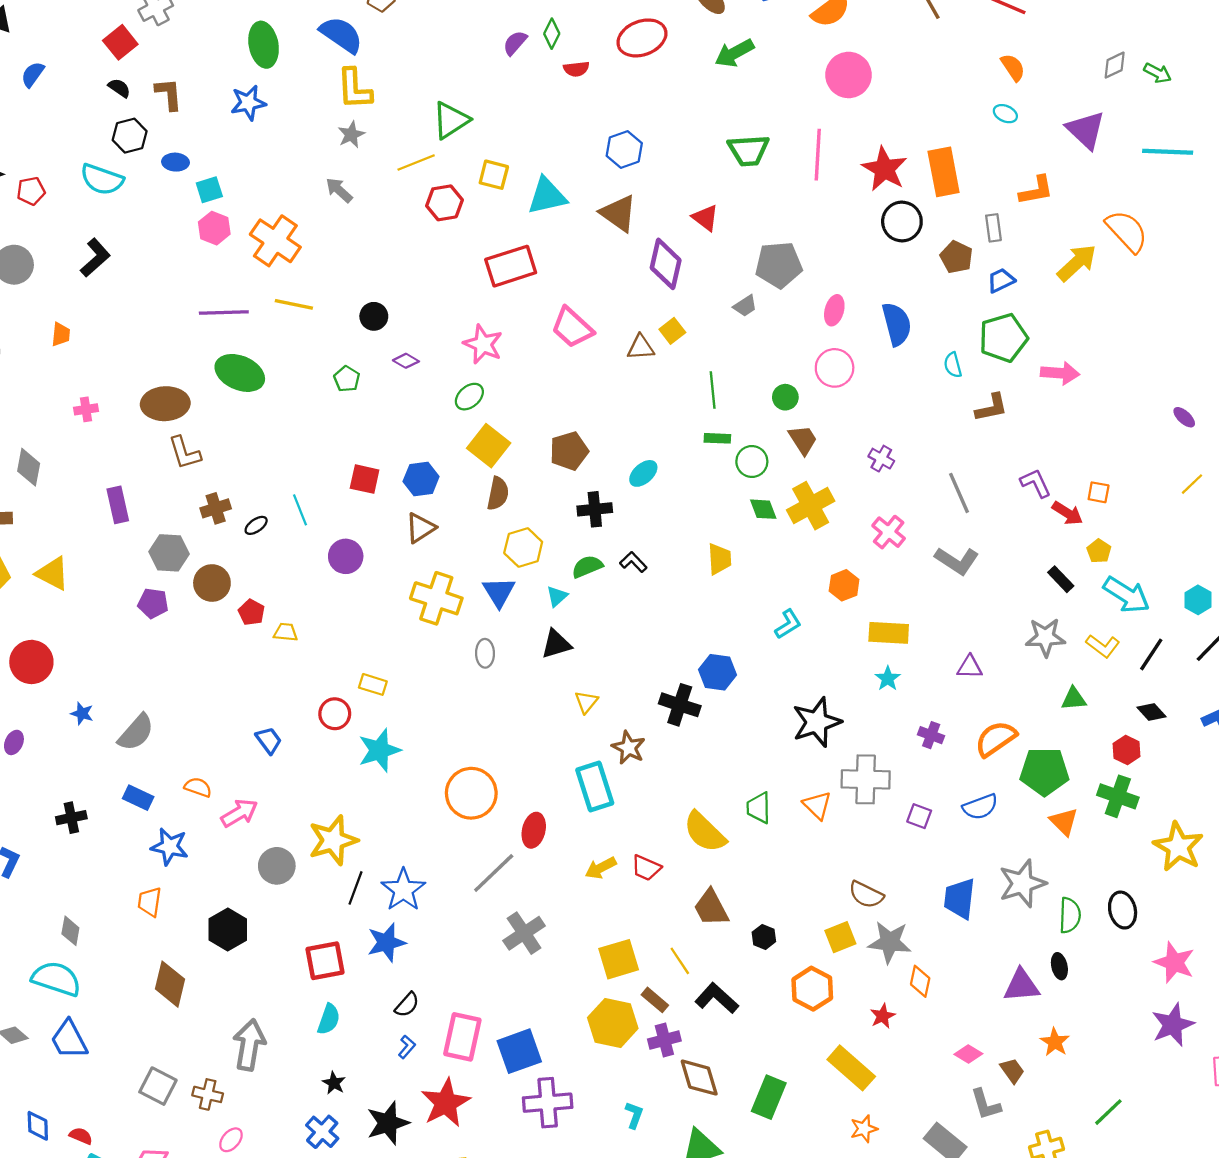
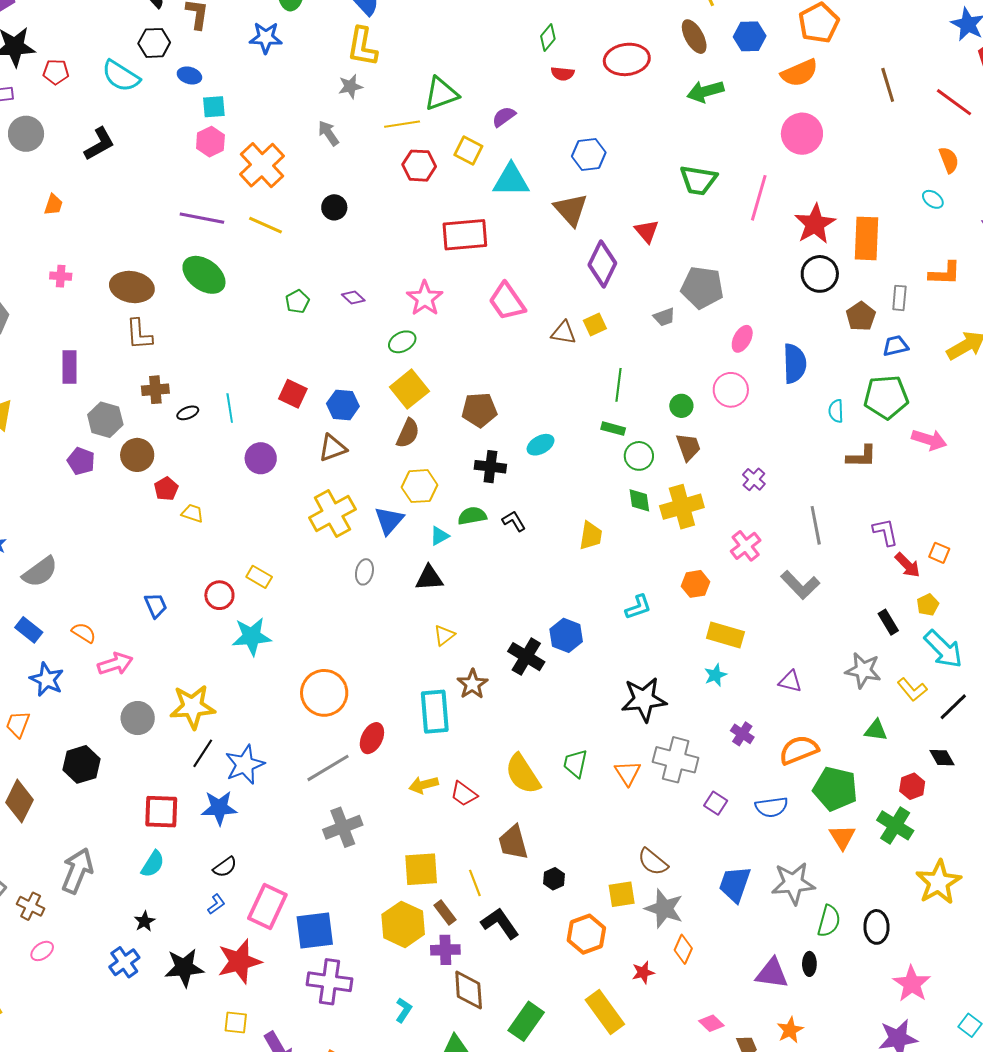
purple semicircle: (515, 43) -> (504, 117), moved
black circle: (374, 316) -> (334, 207), moved
yellow cross: (436, 598) -> (332, 514), turned 30

